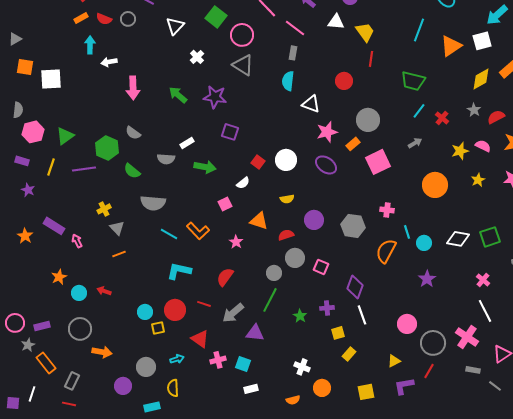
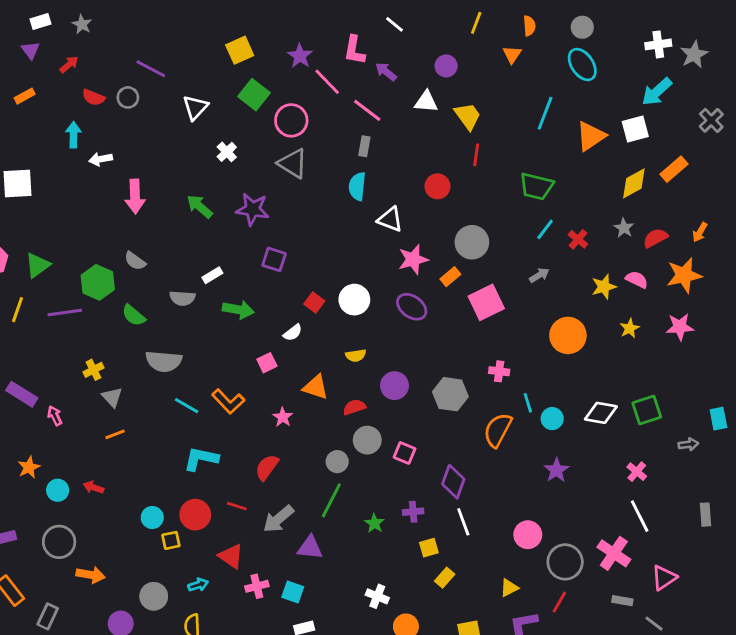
orange rectangle: (81, 18) -> (25, 96), moved

